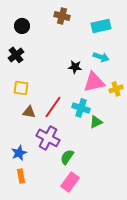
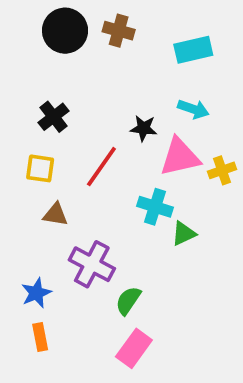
black circle: (22, 26) -> (65, 31), moved, size x1.5
black cross: (16, 55) -> (54, 117), moved
red line: (53, 107) -> (101, 167), moved

